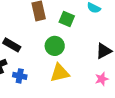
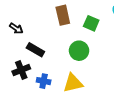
yellow triangle: (60, 73) -> (73, 83), moved

